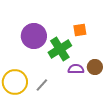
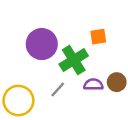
gray line: (42, 85) -> (58, 89), moved

